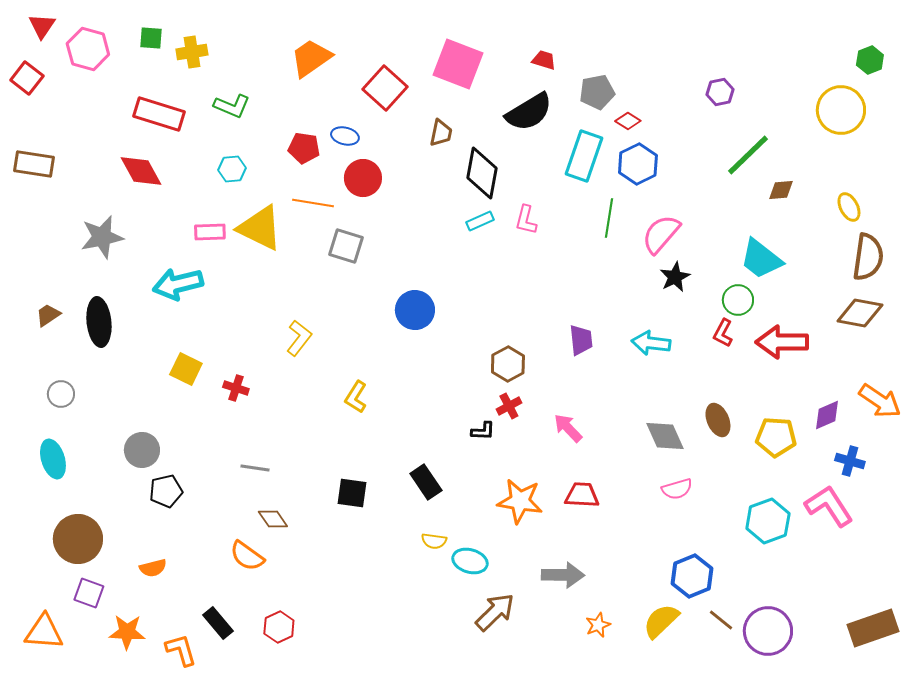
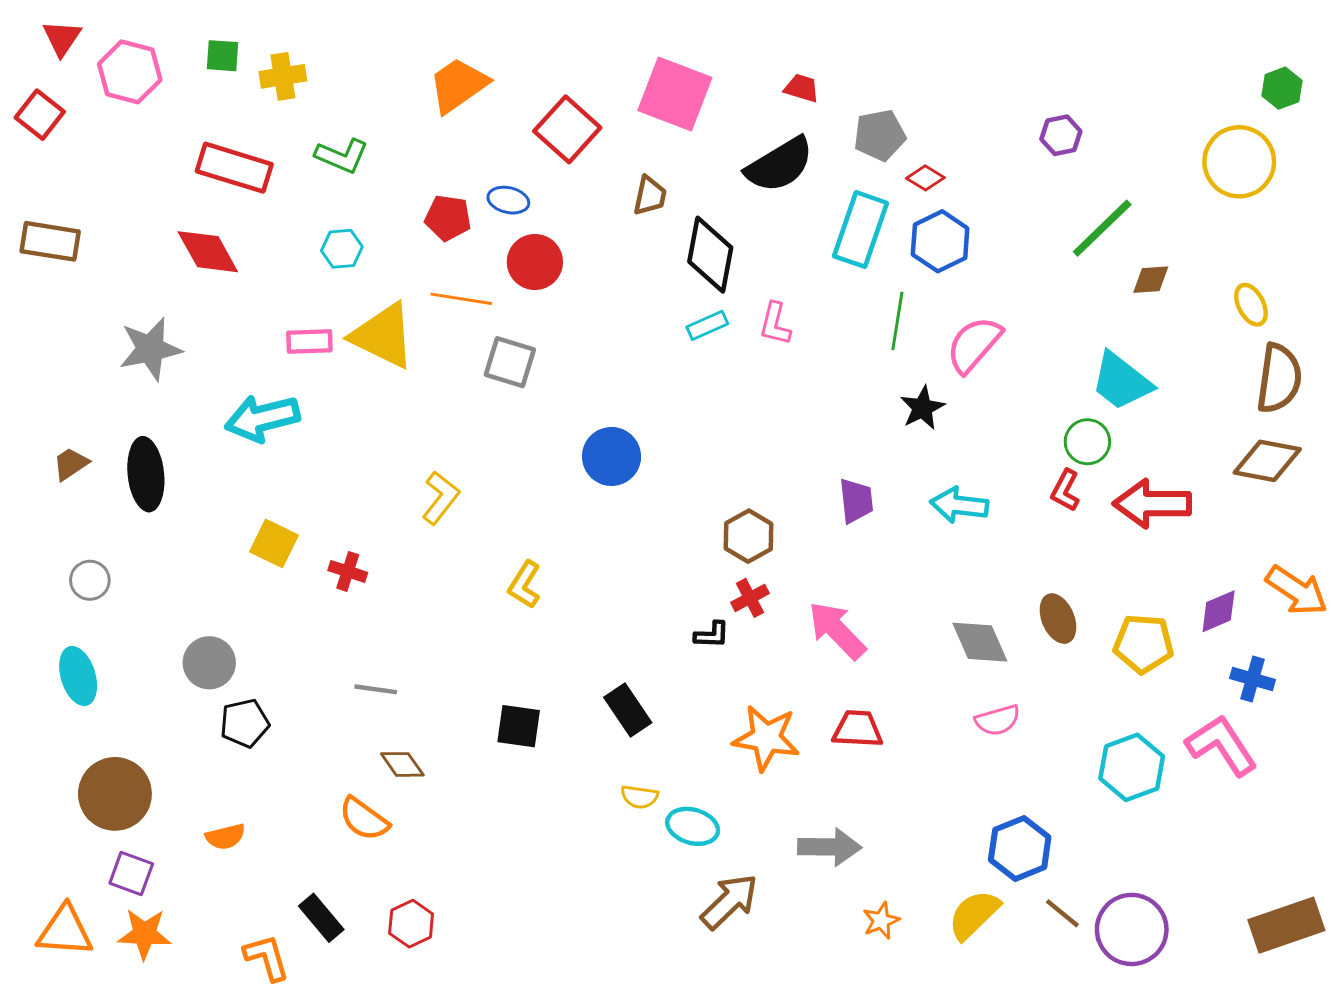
black star: (675, 277) -> (922, 408), moved
pink arrow: (568, 428) -> (837, 630), size x1.4
orange star: (127, 632) -> (144, 934), moved

